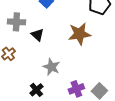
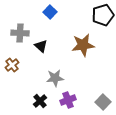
gray star: (51, 67) -> (55, 78), turned -30
purple cross: (76, 89) -> (68, 100), moved

